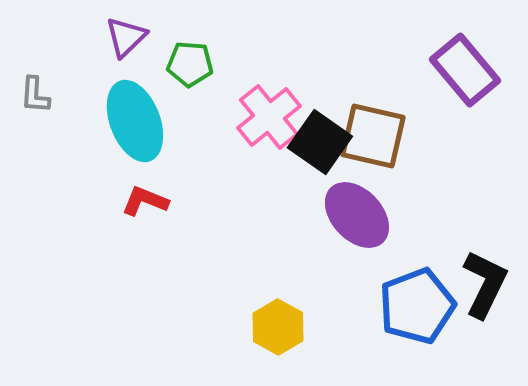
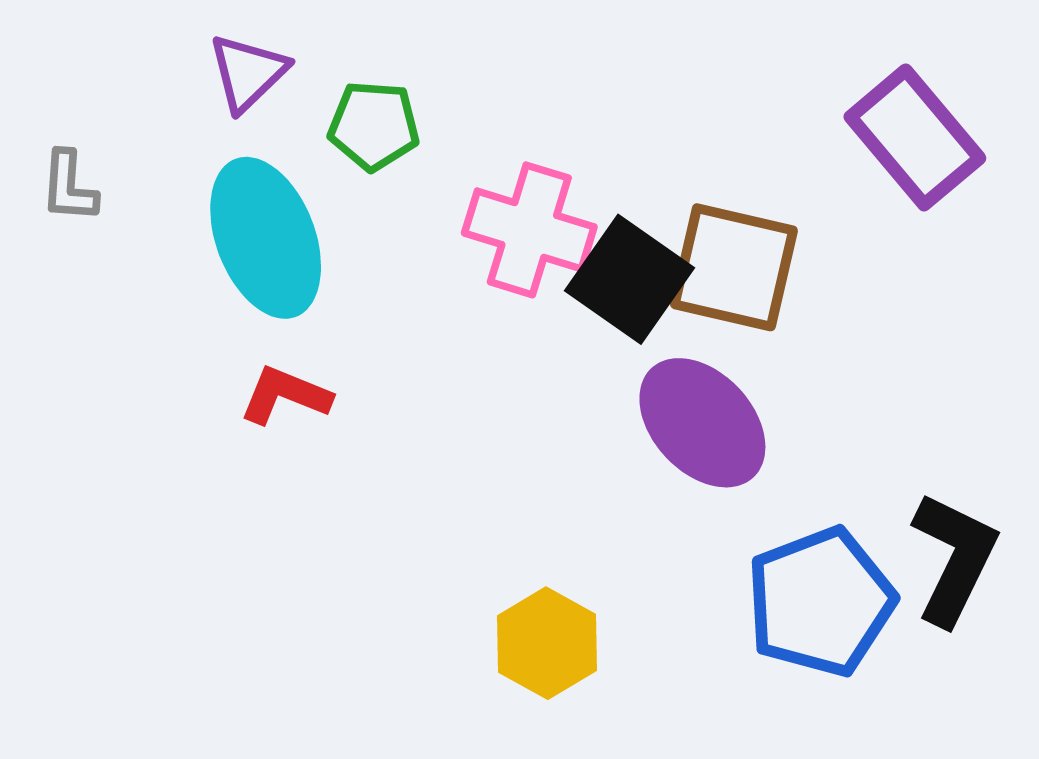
pink cross: (269, 117) -> (529, 230), turned -34

